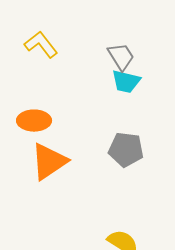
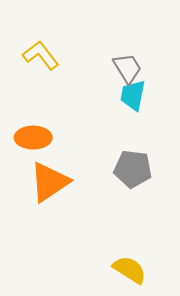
cyan trapezoid: (126, 82) -> (133, 95), turned 88

